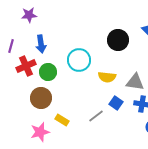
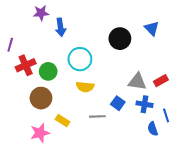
purple star: (29, 15) -> (41, 13), moved
blue arrow: (41, 44) -> (60, 27), moved
yellow semicircle: (107, 77) -> (85, 87), moved
gray line: (96, 116) -> (97, 116), turned 35

